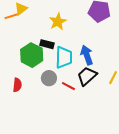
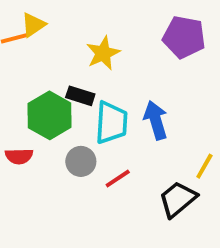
black trapezoid: (87, 76) -> (178, 199), moved
red semicircle: (17, 85) -> (19, 156), moved, turned 80
red line: (68, 86) -> (118, 178), turned -64

